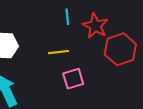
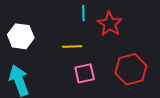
red hexagon: (120, 49) -> (131, 69), moved

